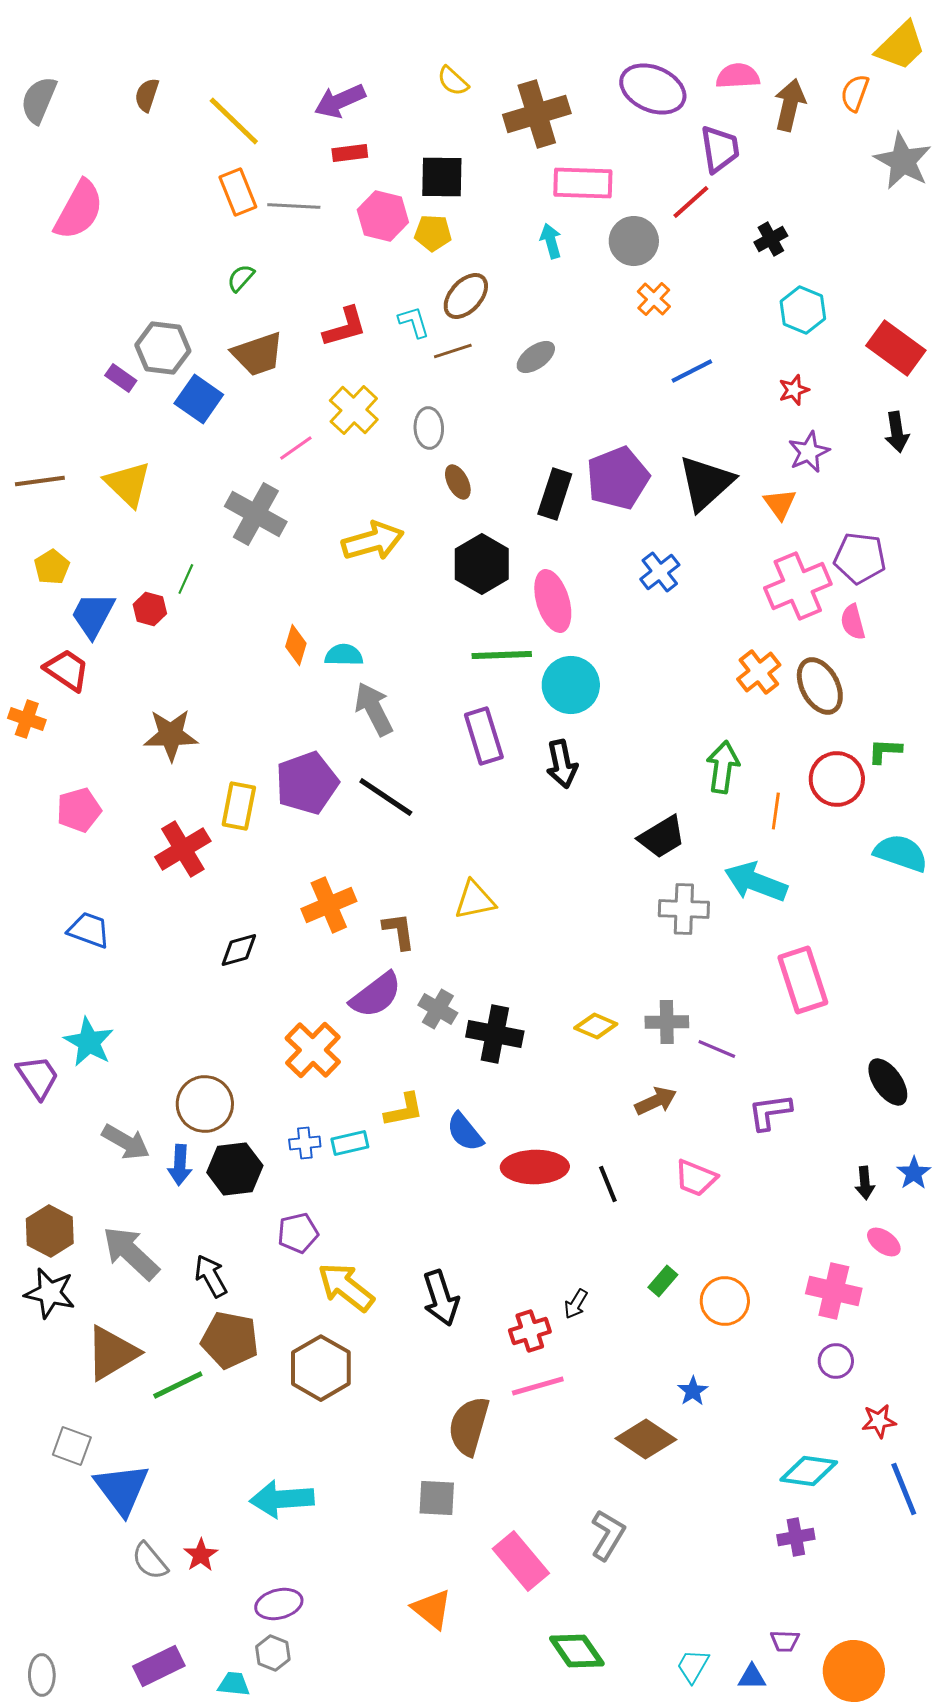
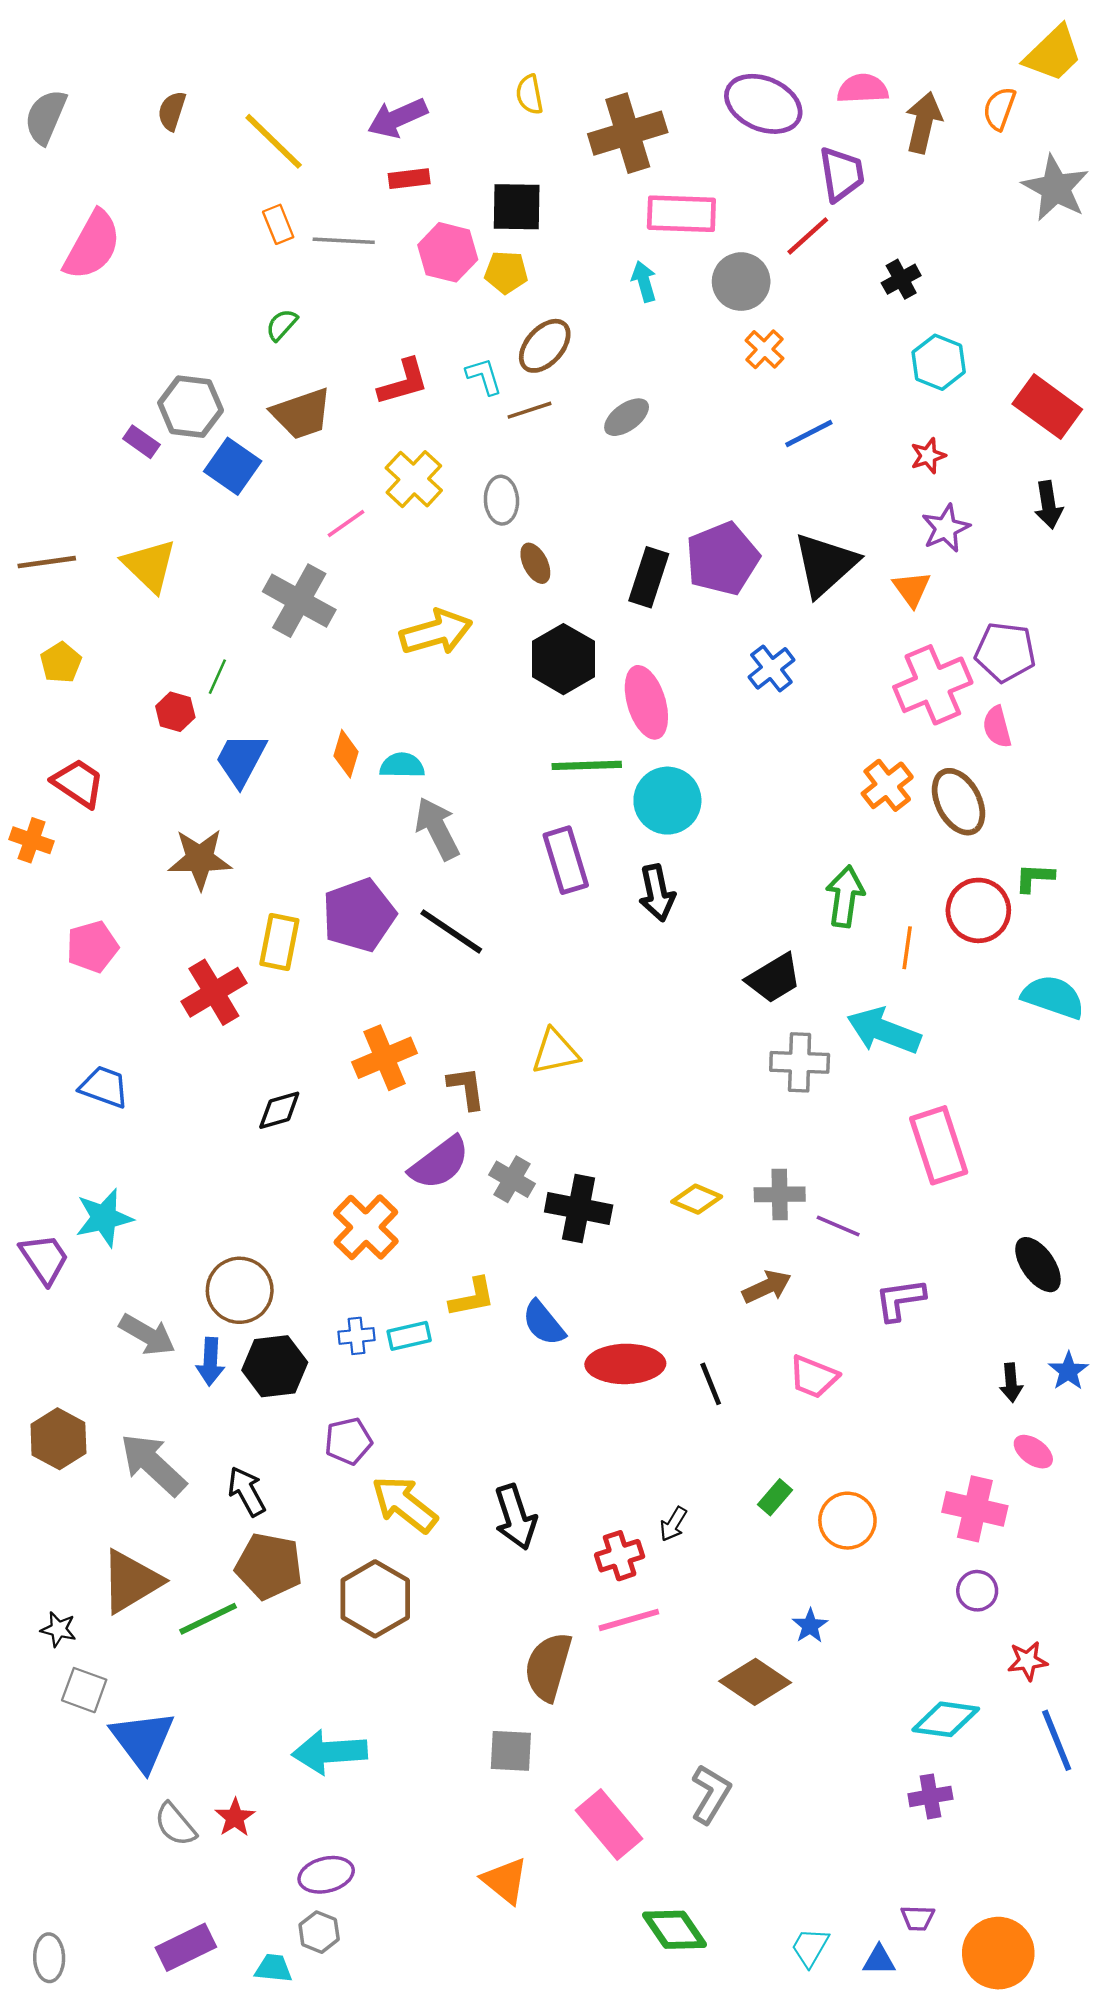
yellow semicircle: (453, 81) -> (530, 95), turned 36
orange rectangle: (238, 192) -> (278, 224), size x0.7
blue trapezoid: (93, 615) -> (241, 760), moved
cyan star: (89, 1042) -> (104, 1218), turned 30
black star: (50, 1293) -> (58, 1629), moved, size x0.6

